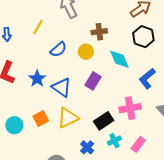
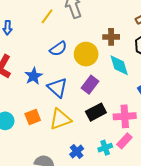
yellow line: (38, 27) -> (47, 16), moved
brown cross: (99, 32) -> (111, 37), moved
yellow circle: (86, 52) -> (86, 54), size x1.5
black rectangle: (104, 121) -> (96, 112), moved
pink rectangle: (138, 144) -> (124, 141), moved

